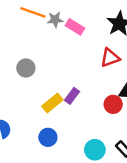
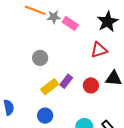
gray circle: (26, 68) -> (40, 58), moved
red circle: (113, 104) -> (91, 85), moved

